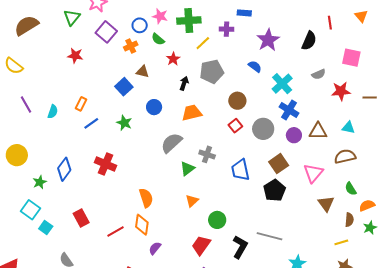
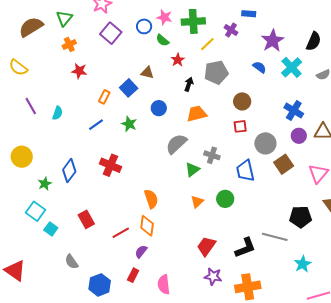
green triangle: (72, 17) -> (64, 18), moved
purple cross: (226, 29) -> (231, 30), turned 32
orange cross: (131, 46) -> (69, 44), moved
red star: (75, 56) -> (79, 71), moved
cyan cross: (282, 84) -> (292, 67), moved
orange rectangle: (81, 104) -> (104, 97), moved
red square: (235, 126) -> (240, 126), turned 32
gray circle: (263, 129) -> (265, 143), moved
black pentagon: (275, 190) -> (301, 217), moved, turned 30
green circle: (217, 220) -> (225, 199), moved
black L-shape: (240, 247) -> (245, 248), turned 40
purple semicircle: (155, 248) -> (141, 252), moved

